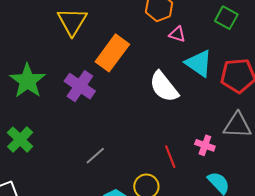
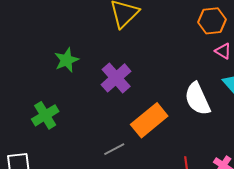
orange rectangle: (112, 53) -> (149, 120), moved
green star: (27, 81) -> (67, 60), size x0.7

